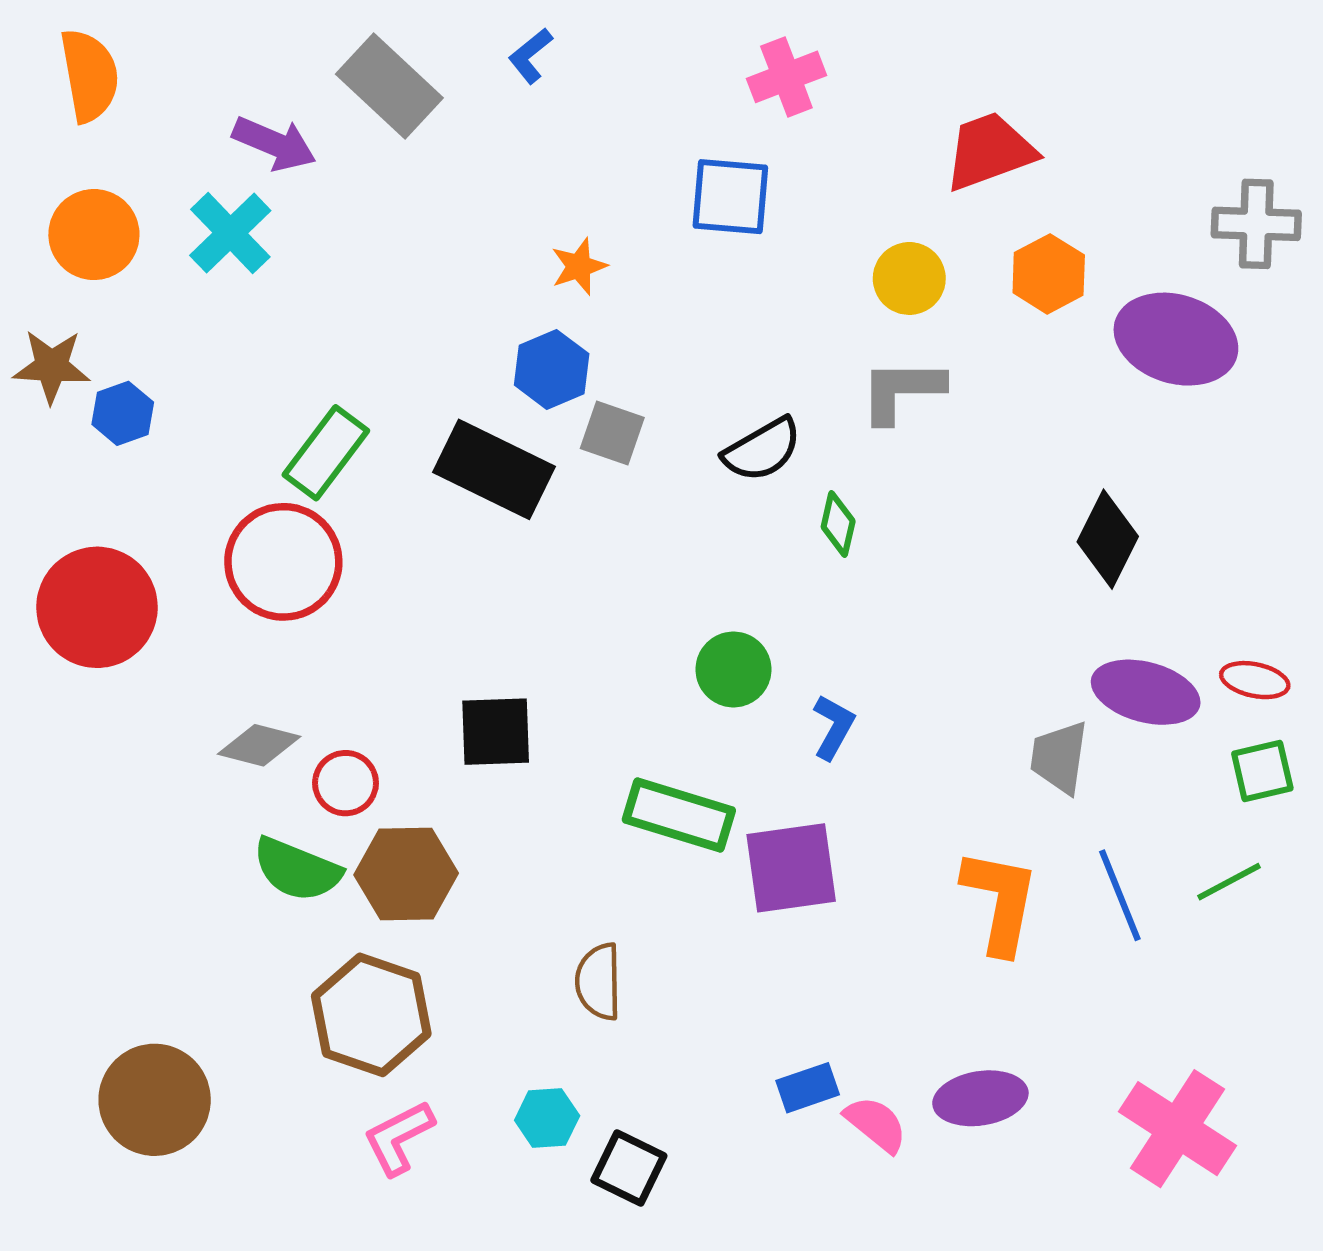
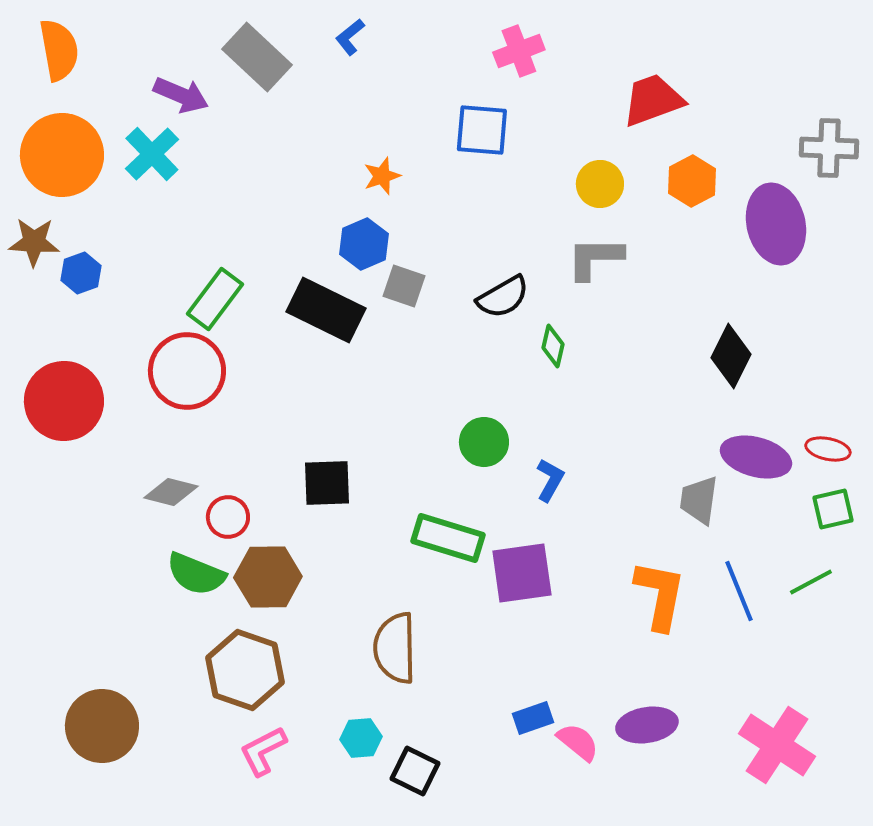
orange circle: (94, 235) -> (62, 155), size x1.4
purple ellipse: (1176, 339) -> (776, 224), turned 60
brown semicircle: (599, 982) -> (395, 648), size x1.4

